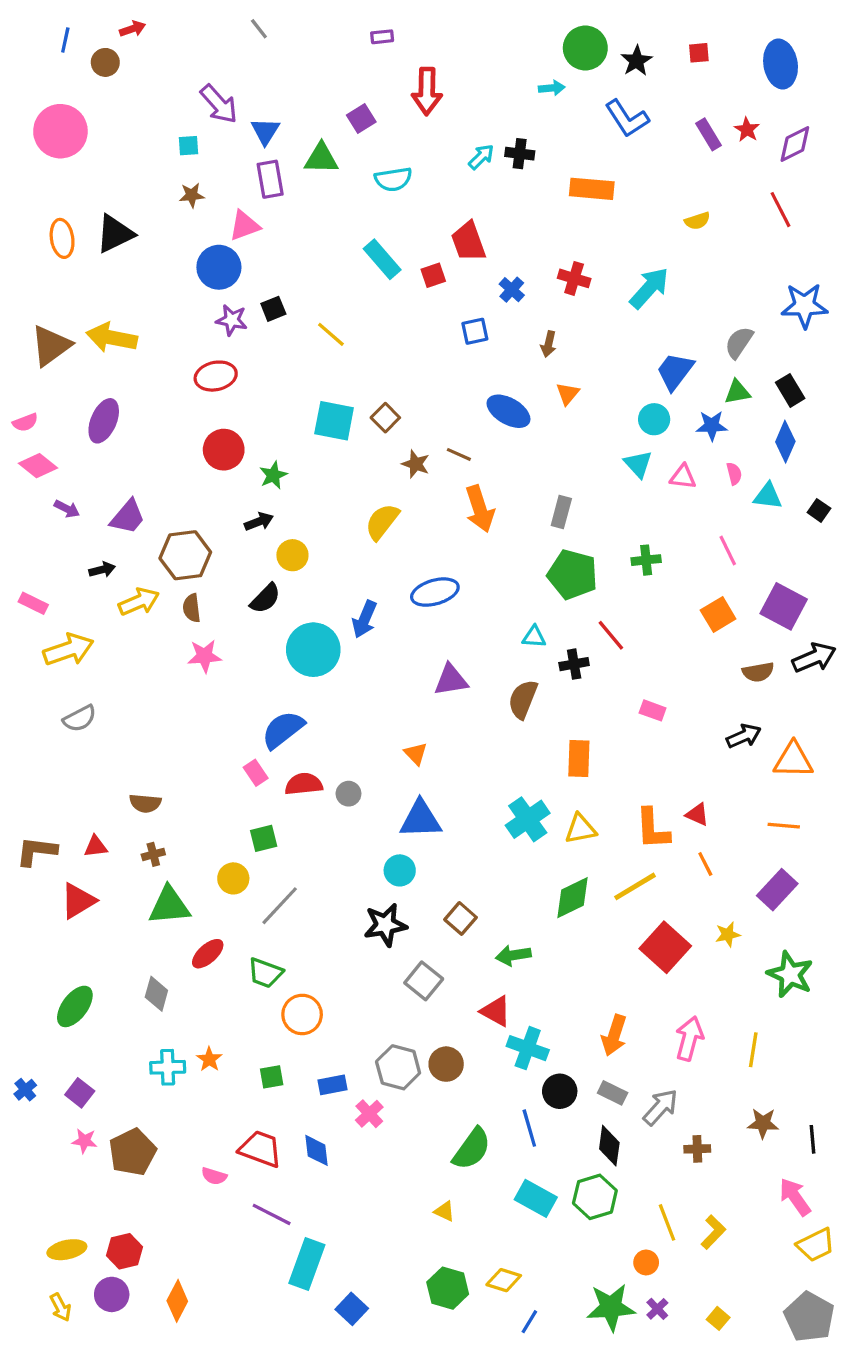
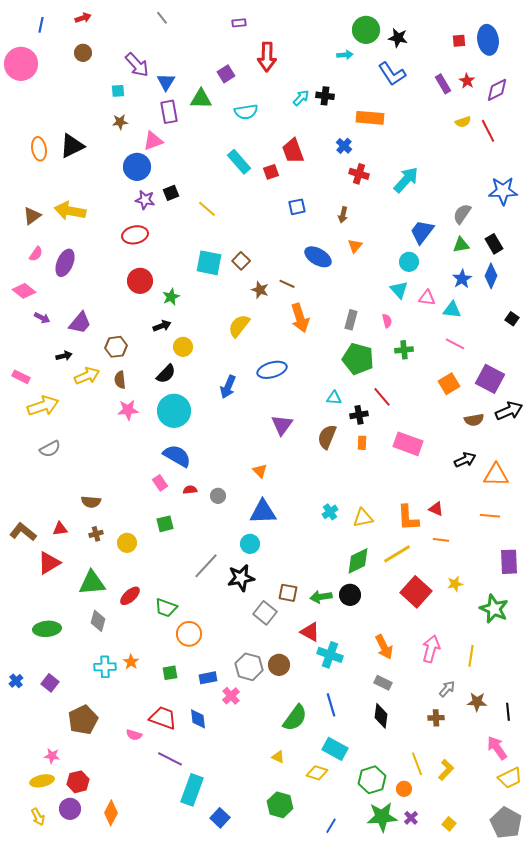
red square: (699, 53) -> (459, 41), moved
black star: (637, 61) -> (398, 38), turned -30
brown circle: (105, 62) -> (83, 53), moved
pink circle: (60, 131) -> (21, 64), moved
yellow semicircle: (697, 221) -> (463, 122), moved
blue cross: (512, 290) -> (344, 146), moved
brown triangle: (51, 346) -> (32, 216), size x0.7
pink semicircle: (25, 422) -> (36, 254), moved, turned -35
blue star: (712, 426) -> (462, 279), moved, turned -30
pink semicircle: (734, 474) -> (387, 321), moved
cyan triangle: (768, 496) -> (452, 310), moved
pink line: (728, 550) -> (455, 344), turned -36
brown hexagon: (185, 555) -> (116, 347), size x0.7
cyan circle: (313, 650) -> (174, 411), moved
purple triangle: (451, 680) -> (282, 425), turned -45
pink rectangle: (653, 710) -> (408, 444), size x1.8
blue semicircle: (283, 730) -> (177, 456), turned 68
orange rectangle: (579, 758) -> (362, 443), moved, size x0.6
red semicircle: (304, 784) -> (190, 490), size x0.6
cyan cross: (528, 819) -> (330, 512), size x0.6
brown L-shape: (36, 851) -> (23, 532), turned 32
orange line: (705, 864) -> (441, 540), turned -56
yellow circle: (233, 878) -> (127, 543), moved
purple rectangle: (777, 890) -> (509, 562), moved, turned -45
green triangle: (169, 906) -> (92, 583), moved
gray line: (280, 906) -> (206, 566), moved
brown square: (461, 918) -> (288, 593), moved, turned -30
green ellipse: (75, 1006) -> (47, 629), turned 48
orange arrow: (614, 1035) -> (384, 647), turned -45
black circle: (560, 1091) -> (350, 595), moved
gray arrow: (661, 1107) -> (447, 689), moved, size x0.7
pink star: (84, 1141) -> (52, 756), moved
green hexagon: (595, 1197) -> (372, 780), moved
yellow diamond: (504, 1280) -> (317, 773), moved

